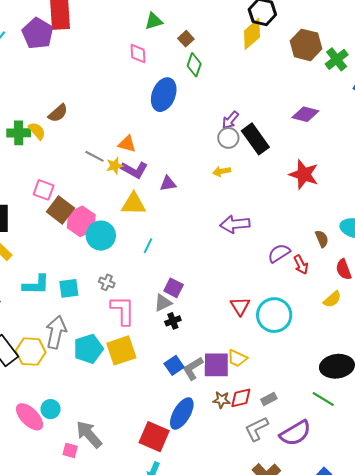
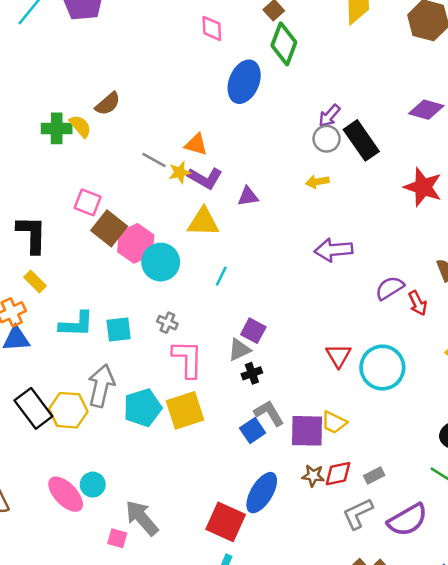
green diamond: (194, 65) -> (284, 44), size x1.4
gray L-shape: (193, 368) -> (269, 413), moved, turned 90

